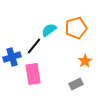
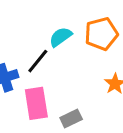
gray rectangle: (76, 84) -> (71, 118), moved

